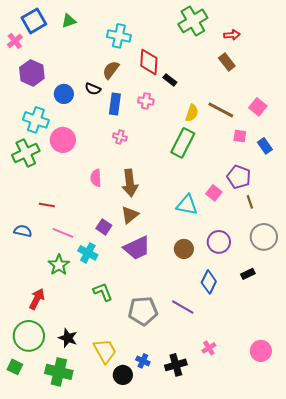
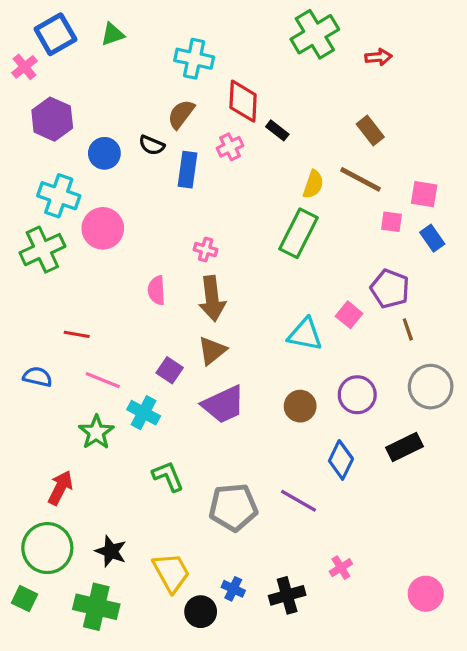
brown rectangle: (227, 62) -> (370, 130), moved
pink cross: (146, 101) -> (230, 147), moved, turned -35
pink square: (258, 107) -> (424, 194), moved, turned -30
pink cross: (120, 137) -> (206, 250), moved
black rectangle: (248, 274) -> (405, 447), size x1.5
pink circle: (261, 351) -> (426, 594), moved

